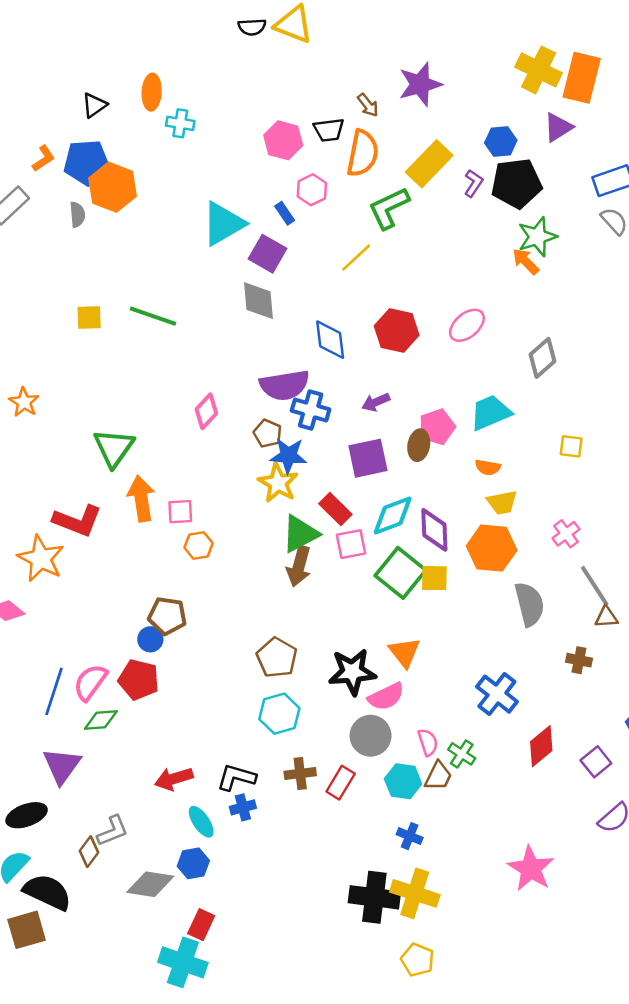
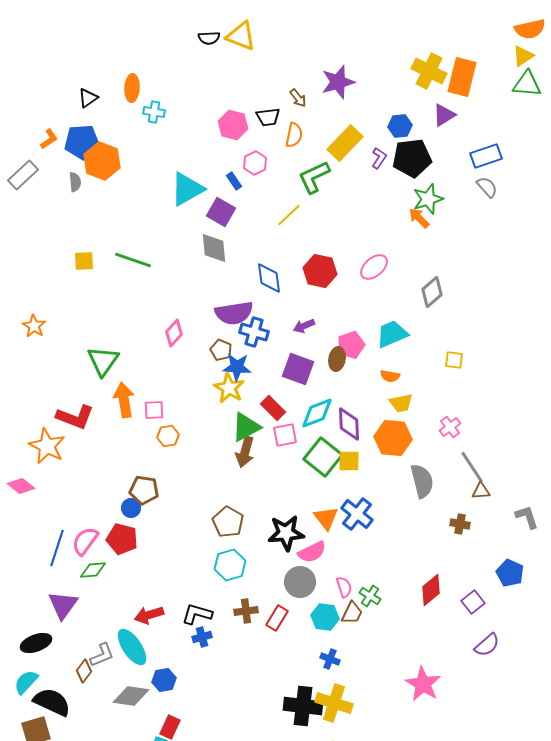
orange semicircle: (363, 153) -> (294, 135), size x0.7
purple square: (368, 458) -> (298, 369), turned 32
blue cross: (497, 694) -> (357, 514), moved
cyan ellipse: (201, 822) -> (132, 647), moved, size x1.5

